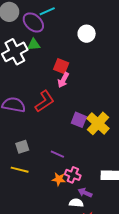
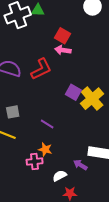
pink arrow: (63, 80) -> (63, 50), turned 63
pink cross: (73, 175) -> (35, 162), moved, turned -35
purple arrow: (85, 193) -> (80, 165), moved
white semicircle: (76, 203) -> (60, 176), turned -40

